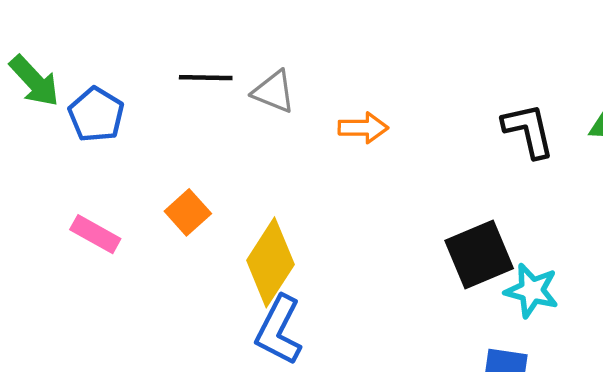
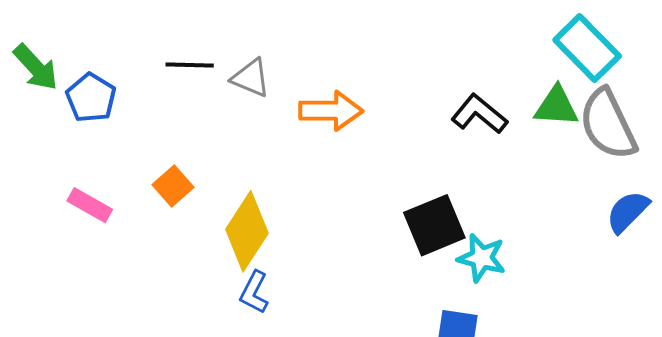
orange arrow: (363, 128) -> (331, 111), size x1.4
black L-shape: (528, 130) -> (479, 114), turned -38
blue L-shape: (279, 330) -> (254, 292), size x0.7

